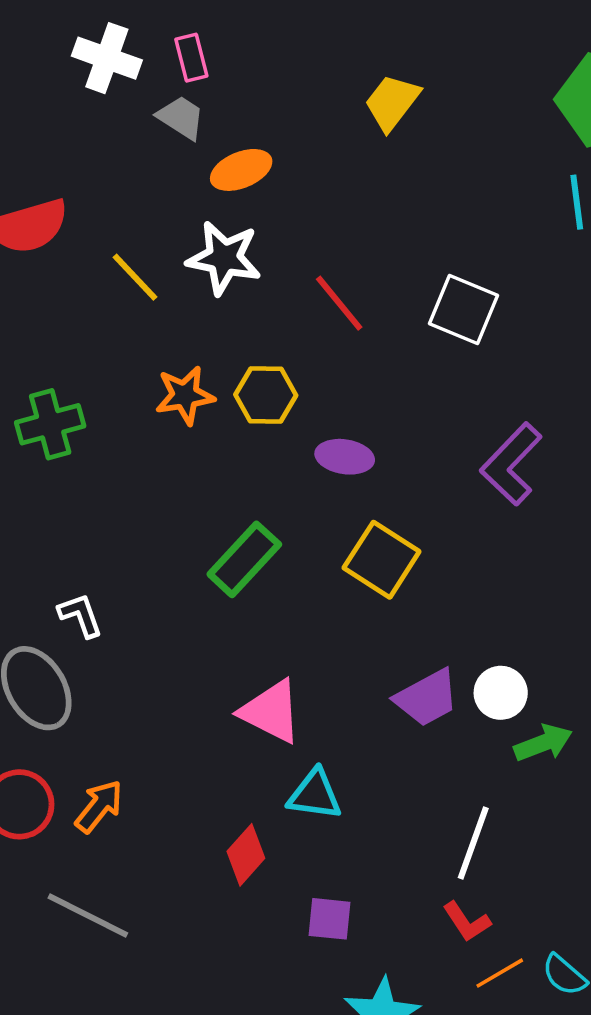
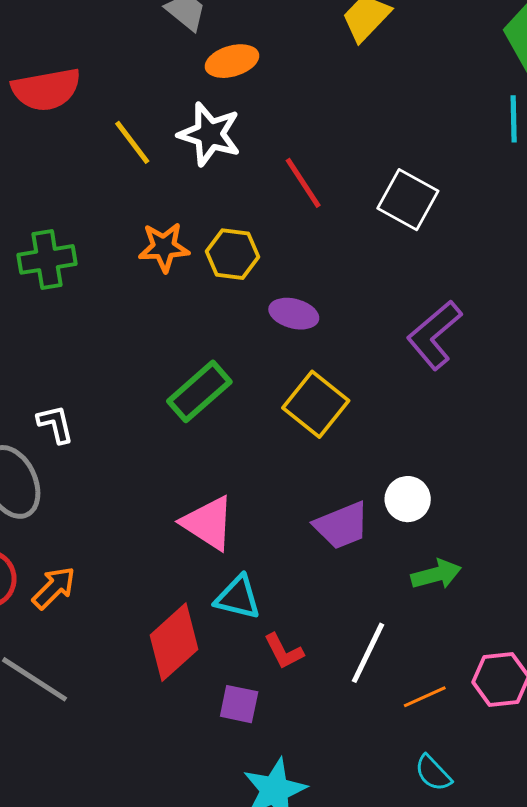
white circle: (501, 693) -> (408, 499), moved
red diamond: (246, 855) -> (174, 642), size x1.5
red L-shape: (467, 922) -> (284, 651), moved
orange line: (500, 973) -> (425, 697), moved

